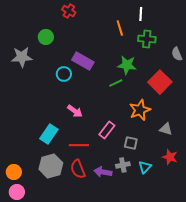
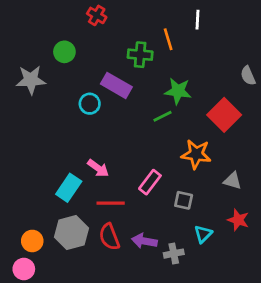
green cross: (147, 39) -> (140, 55), moved
orange star: (140, 110) -> (196, 154), turned 30
pink arrow: (75, 111) -> (98, 168), moved
gray cross: (123, 165) -> (174, 254), moved
orange circle: (14, 172) -> (32, 241), moved

